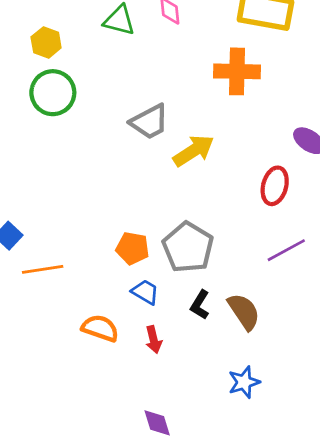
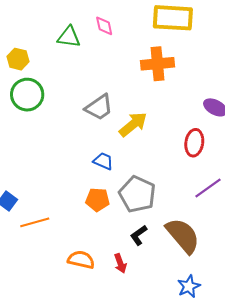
blue trapezoid: (145, 292) -> (103, 161), moved
black L-shape: (200, 305) -> (139, 235), moved, turned 30
brown semicircle: (244, 312) -> (183, 236), size x1.4

